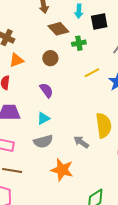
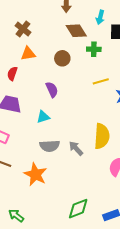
gray semicircle: (43, 141) -> (50, 146), moved
orange star: (62, 170) -> (35, 174), moved

